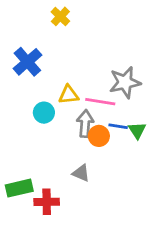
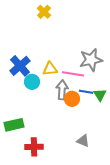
blue cross: (27, 62) -> (20, 66), moved
gray triangle: (81, 173) -> (83, 141), moved
green rectangle: (19, 188) -> (14, 125), moved

